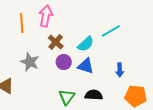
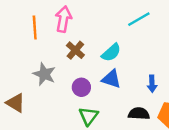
cyan line: (111, 31) -> (139, 19), moved
purple circle: (64, 62) -> (81, 87), moved
black semicircle: (94, 95) -> (139, 114), moved

